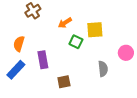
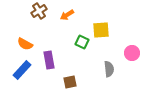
orange arrow: (65, 23) -> (67, 15), moved
orange semicircle: (19, 44) -> (25, 44), turned -77

